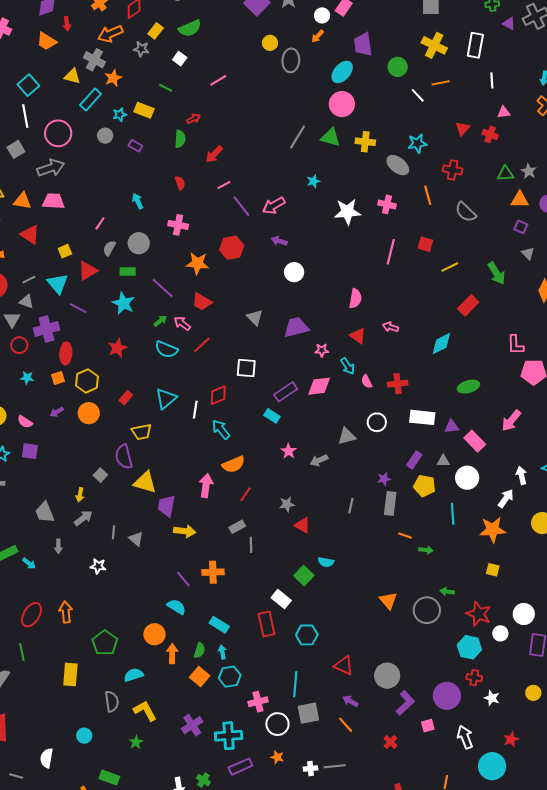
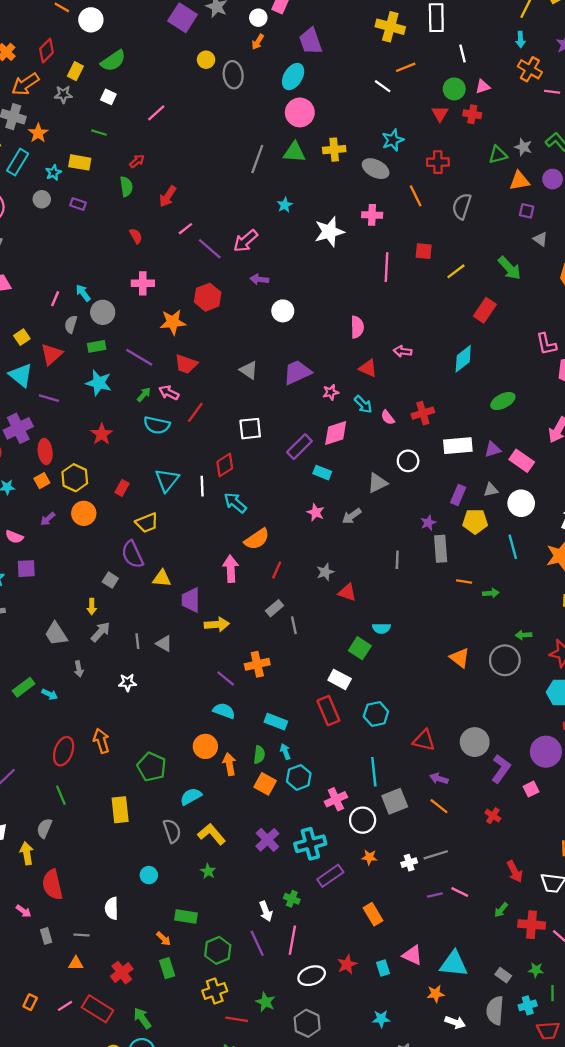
green circle: (398, 67) -> (454, 89), moved
cyan arrow: (138, 201) -> (83, 293), moved
gray semicircle: (466, 212) -> (462, 206), turned 75
cyan rectangle: (272, 416) -> (322, 473), moved
yellow triangle: (145, 482) -> (162, 578), size x0.7

